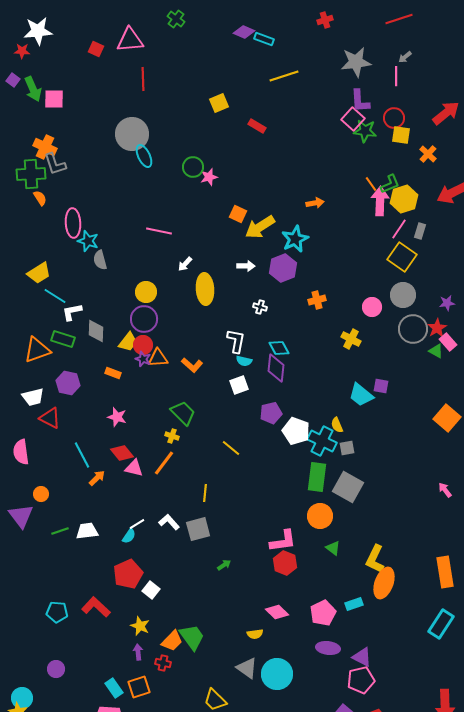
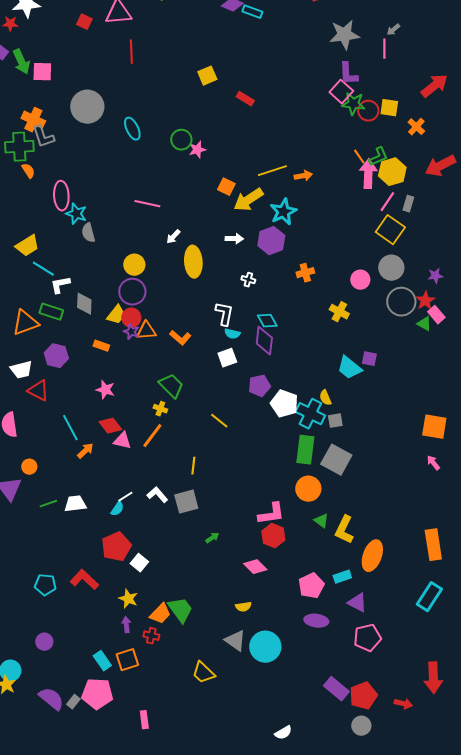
yellow line: (284, 76) -> (272, 171), moved
red circle: (394, 118) -> (368, 111), moved
gray circle: (132, 134) -> (87, 107), moved
orange square: (447, 418) -> (434, 427), moved, turned -32
yellow L-shape: (375, 559) -> (344, 530), moved
pink diamond: (277, 612) -> (255, 567), moved
purple triangle: (362, 657) -> (357, 603), moved
pink pentagon: (361, 680) -> (367, 638), moved

